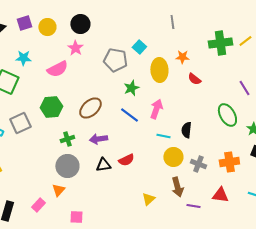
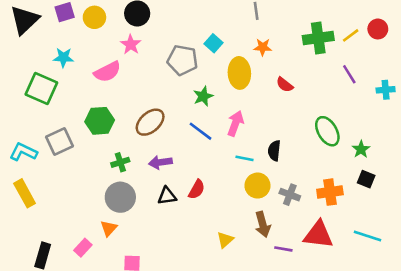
orange star: (182, 57) -> (263, 47), moved
purple line: (244, 88) -> (349, 74), moved
red semicircle: (126, 160) -> (197, 189), turned -35
red triangle: (220, 195) -> (318, 235), size x1.4

